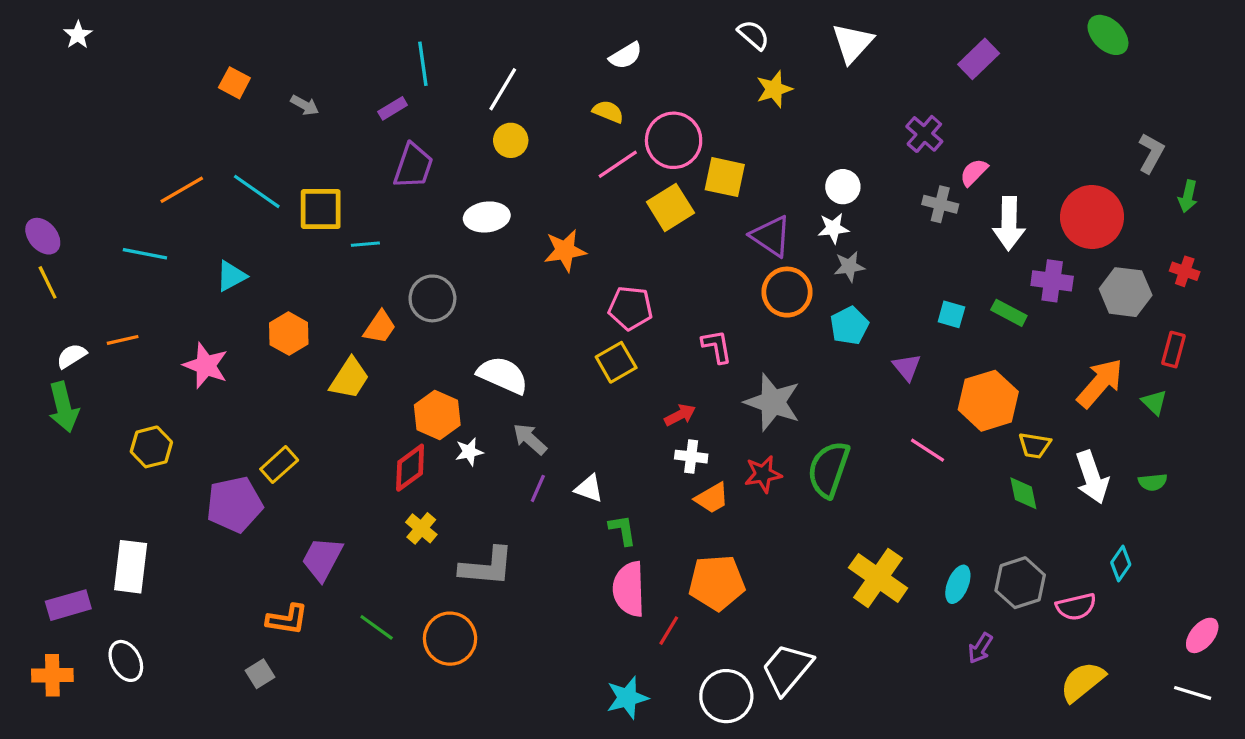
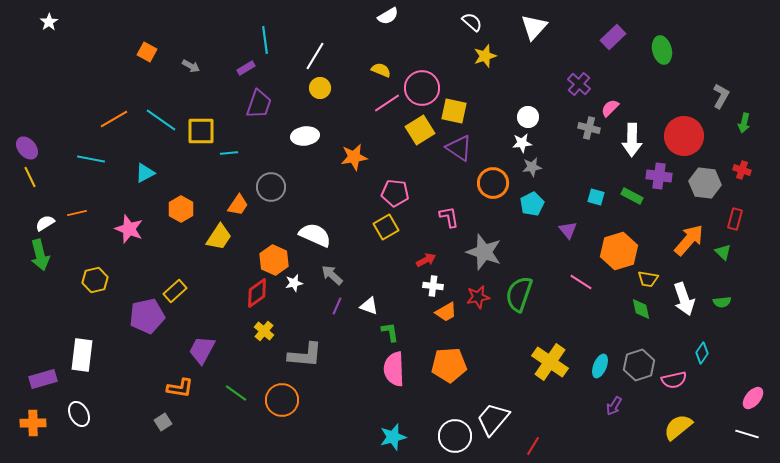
green ellipse: (1108, 35) -> (662, 50), moved, turned 32
white semicircle: (626, 56) -> (388, 16), moved
purple triangle: (771, 236) -> (459, 148), moved
red line: (669, 631) -> (533, 446), moved

